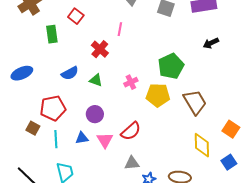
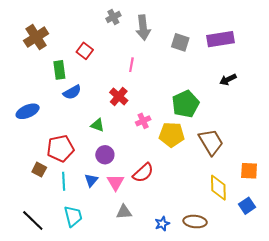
red cross: (100, 49) -> (119, 96), moved
blue semicircle: (70, 73) -> (72, 92), moved
green triangle: (96, 80) -> (98, 125), moved
orange square: (231, 129) -> (249, 171), turned -30
blue triangle: (82, 138) -> (91, 180), turned -40
gray triangle: (132, 163) -> (124, 212), moved

